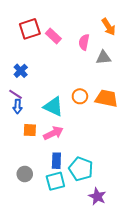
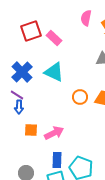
pink semicircle: (84, 42) -> (86, 18), moved
blue cross: (21, 71) -> (22, 72), size x1.5
cyan triangle: (53, 107) -> (54, 72), moved

